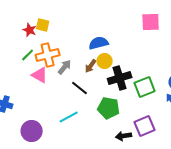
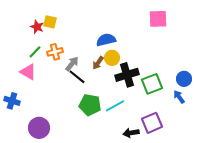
orange cross: (48, 55) -> (55, 52), size x0.7
pink triangle: (40, 75) -> (28, 72), moved
black line: (80, 88) -> (77, 77), moved
green pentagon: (109, 108) -> (90, 105), moved
cyan line: (69, 117) -> (115, 106), moved

